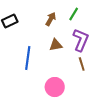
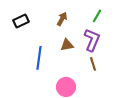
green line: (74, 14) -> (97, 16), moved

